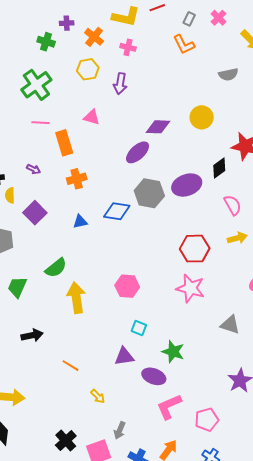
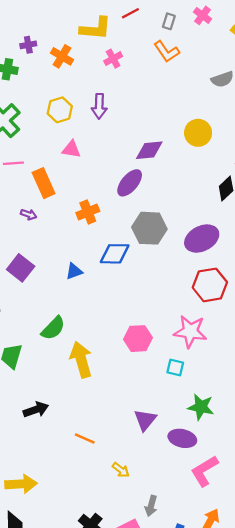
pink cross: (128, 47) -> (113, 59), moved, turned -35
yellow hexagon: (88, 69) -> (60, 110), moved
purple arrow: (33, 169) -> (29, 214), moved
orange cross: (77, 179) -> (88, 212), moved
purple ellipse: (187, 185) -> (202, 239), moved
pink star: (190, 288) -> (190, 331), moved
cyan square: (139, 328) -> (175, 368), moved
purple triangle: (124, 356) -> (145, 420), turned -35

